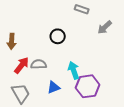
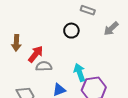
black circle: (58, 36) -> (71, 31), moved
red arrow: (22, 65) -> (36, 54), moved

